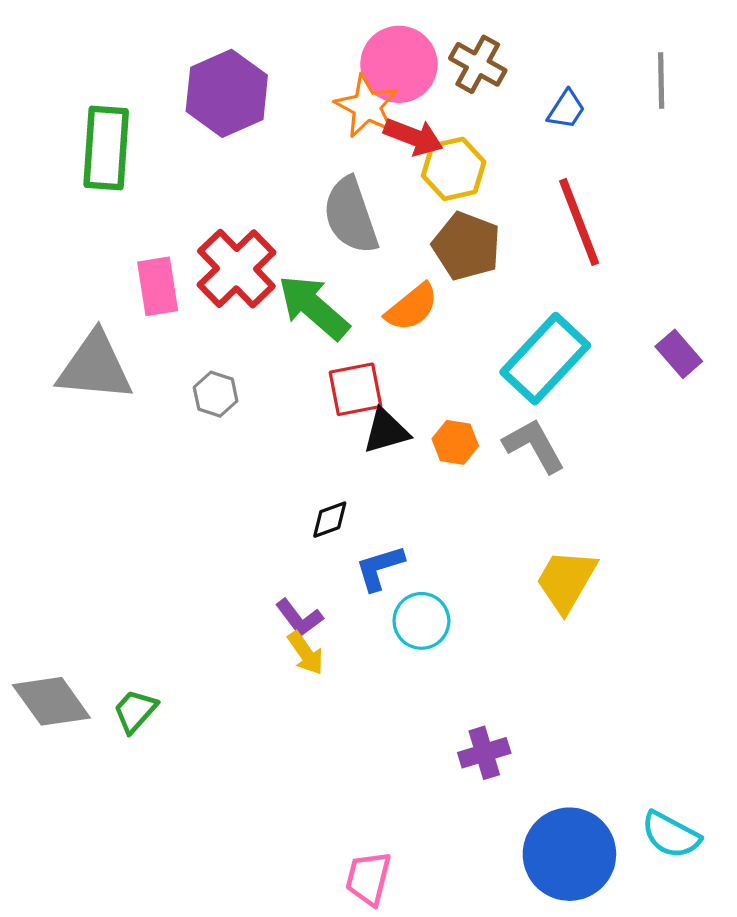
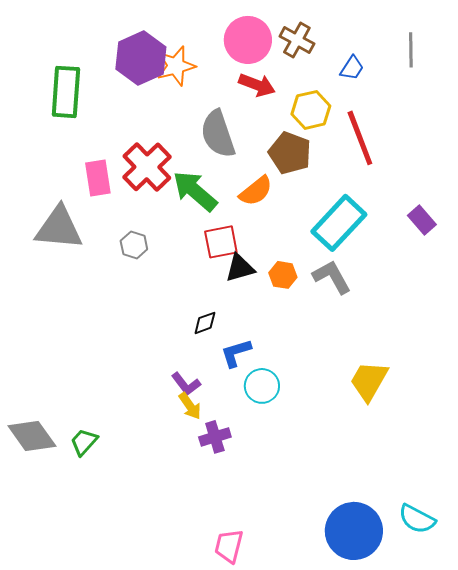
orange star: (367, 106) -> (176, 66), moved, turned 30
yellow hexagon: (454, 169) -> (311, 110), moved
yellow trapezoid: (566, 581) -> (369, 381), moved
purple cross: (484, 753) -> (215, 437), moved

